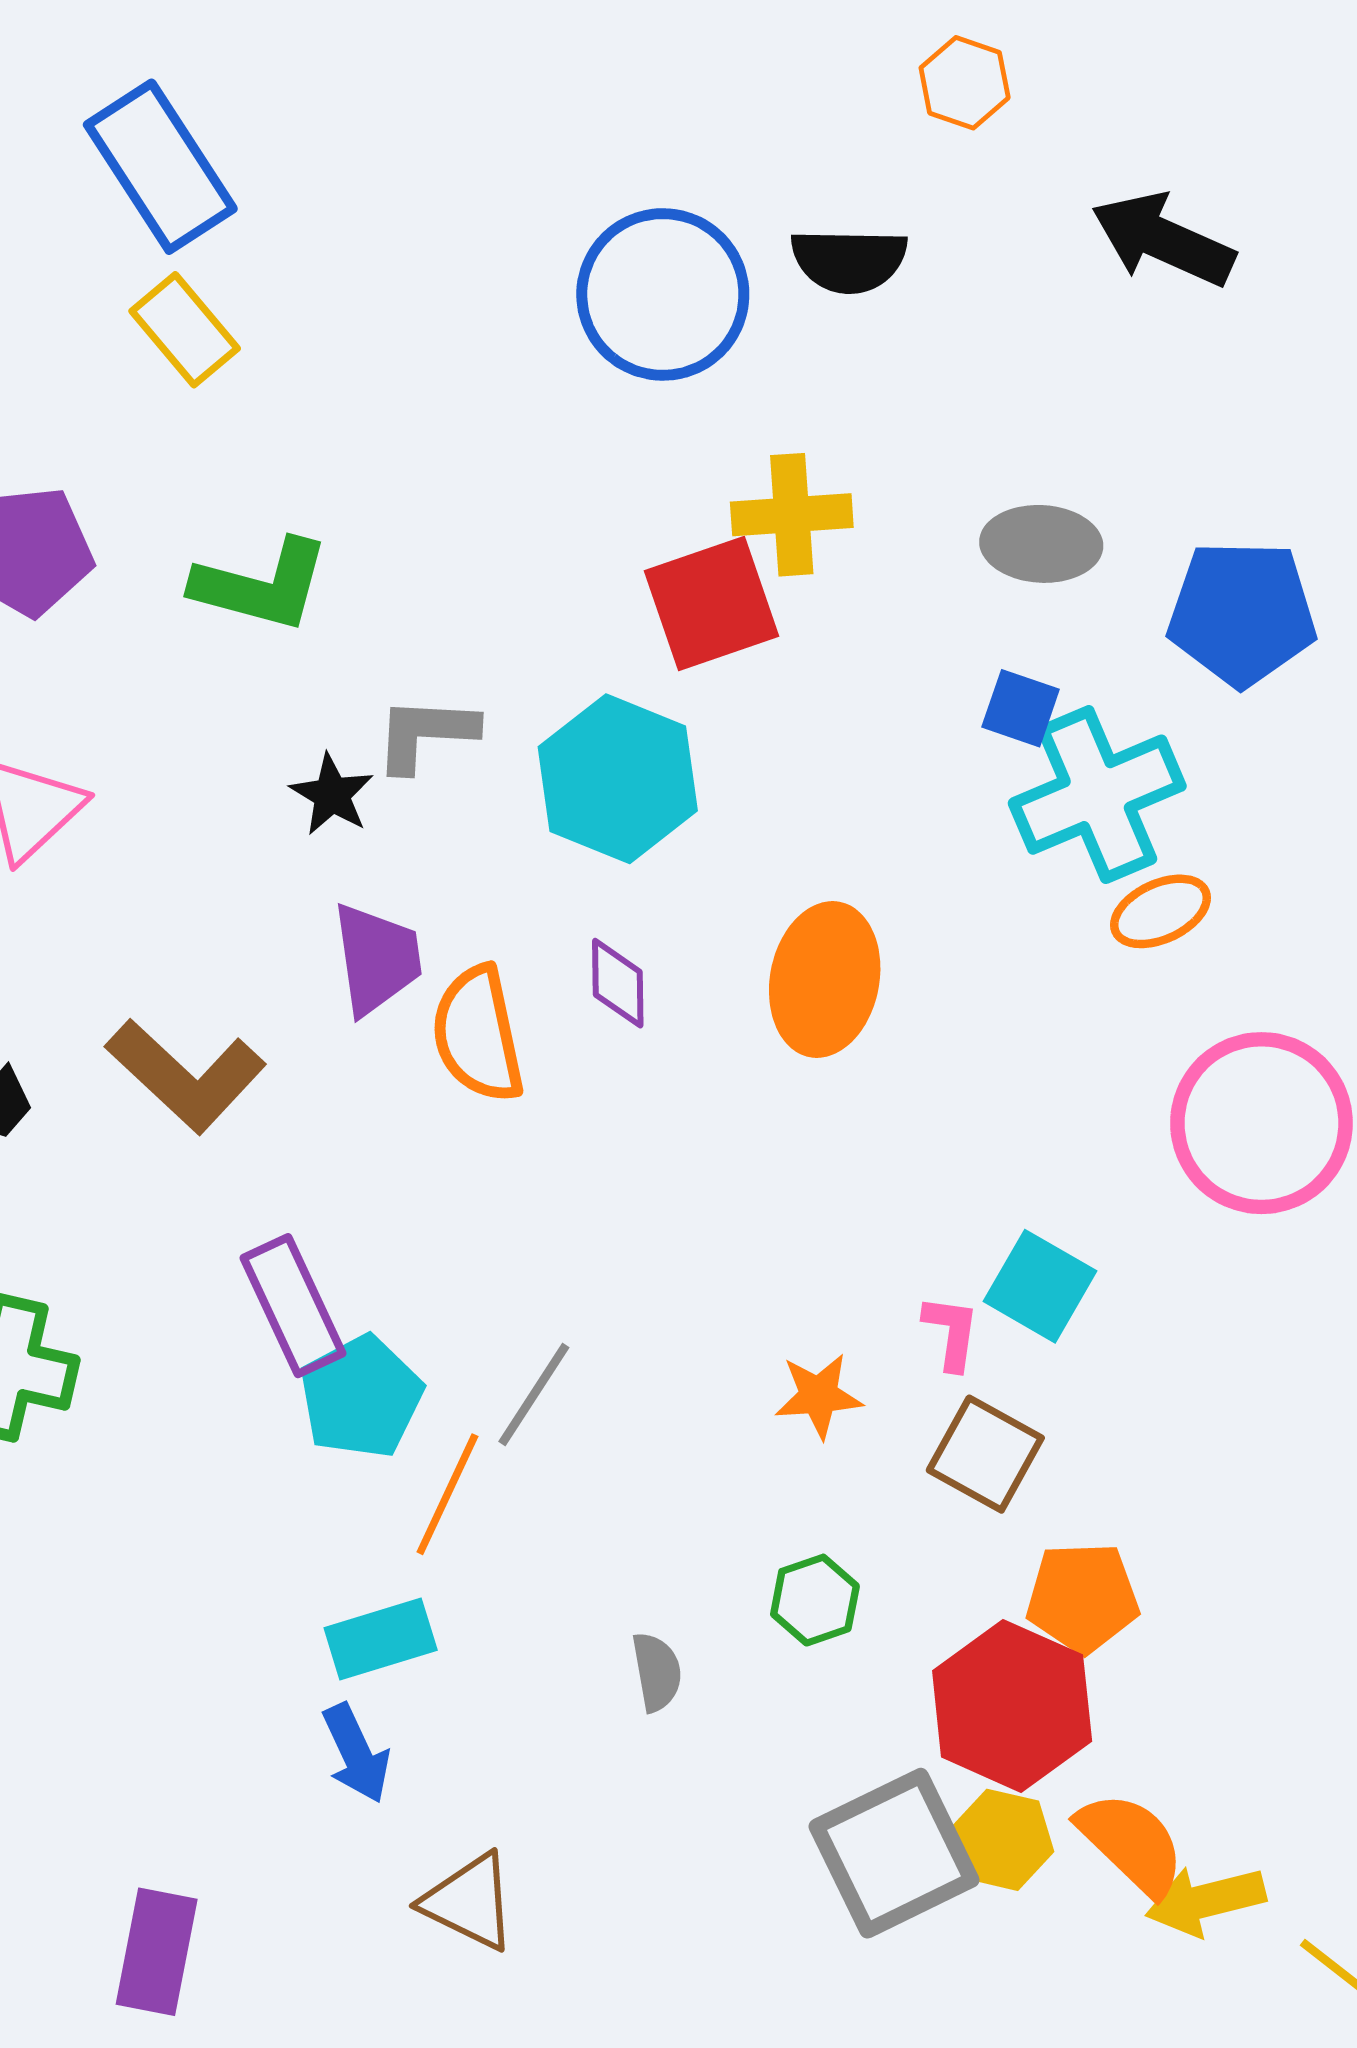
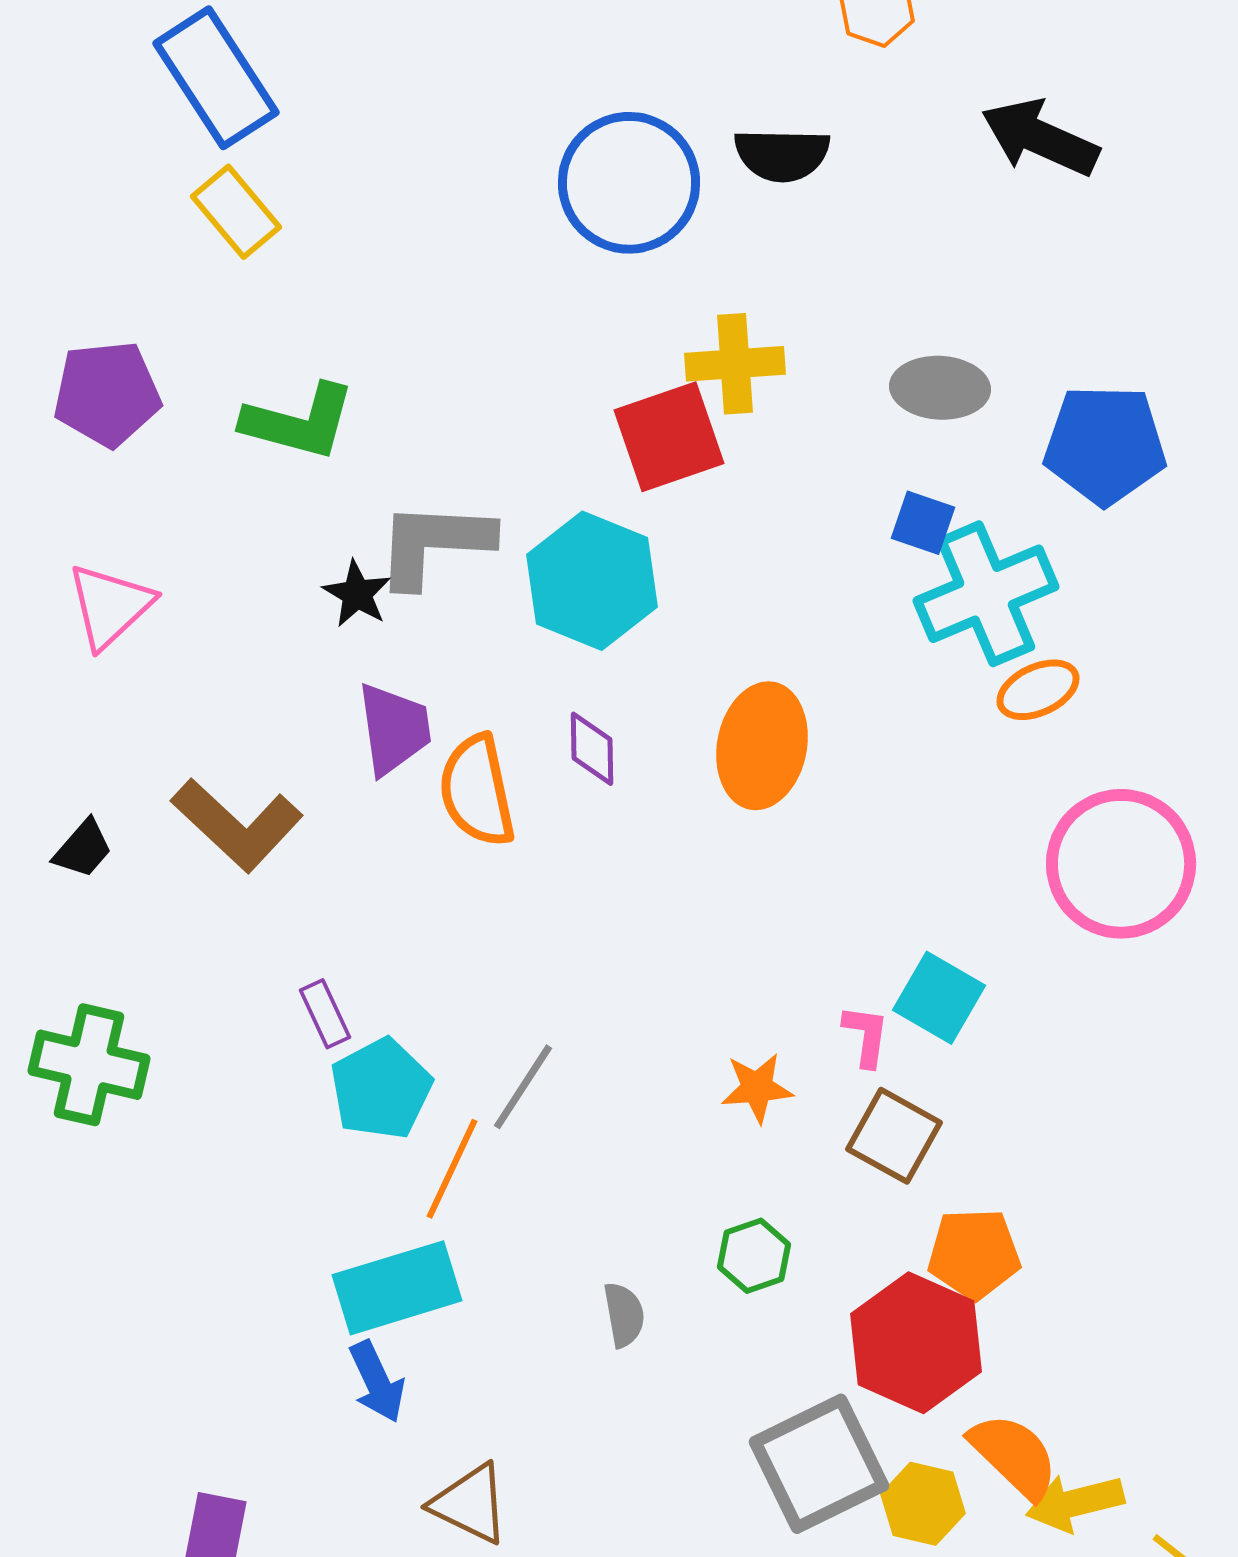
gray L-shape: (426, 734) -> (434, 544), size x1.4
purple rectangle: (293, 1306) -> (325, 1014), size x0.6
cyan rectangle: (381, 1639) -> (397, 1288), size x1.4
yellow hexagon: (1002, 1840) -> (923, 1504), moved

